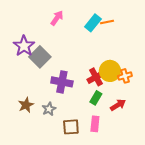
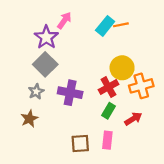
purple star: (24, 46) -> (46, 37), moved
yellow circle: (110, 71) -> (122, 68), moved
orange cross: (125, 76) -> (141, 86), size x1.5
gray star: (49, 109) -> (36, 92), moved

